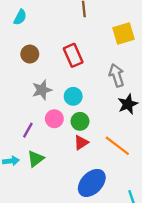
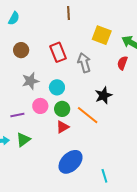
yellow square: (124, 34) -> (102, 35), turned 36
gray arrow: (117, 75) -> (84, 63), moved
purple line: (28, 130) -> (17, 115), turned 48
orange line: (117, 146) -> (88, 115), moved

